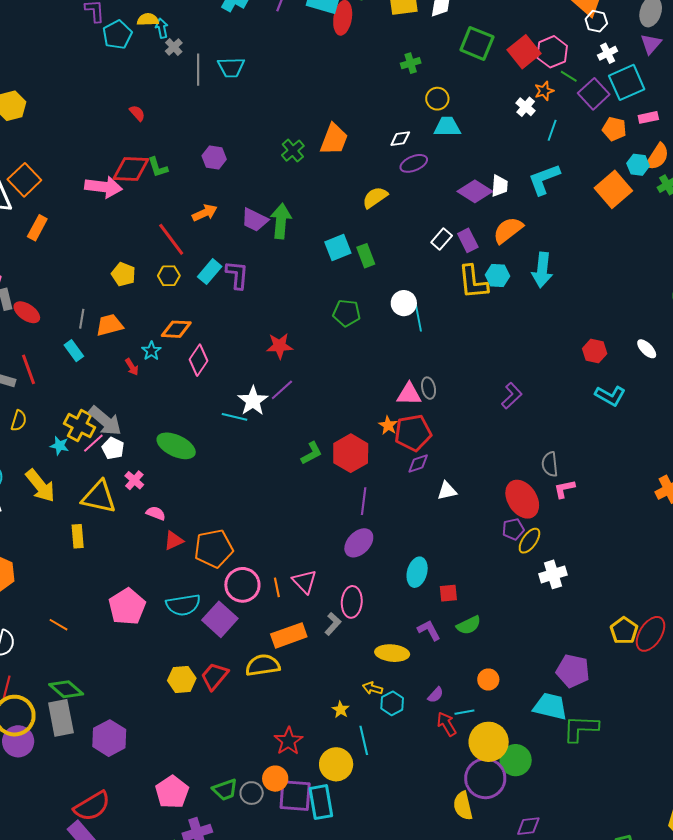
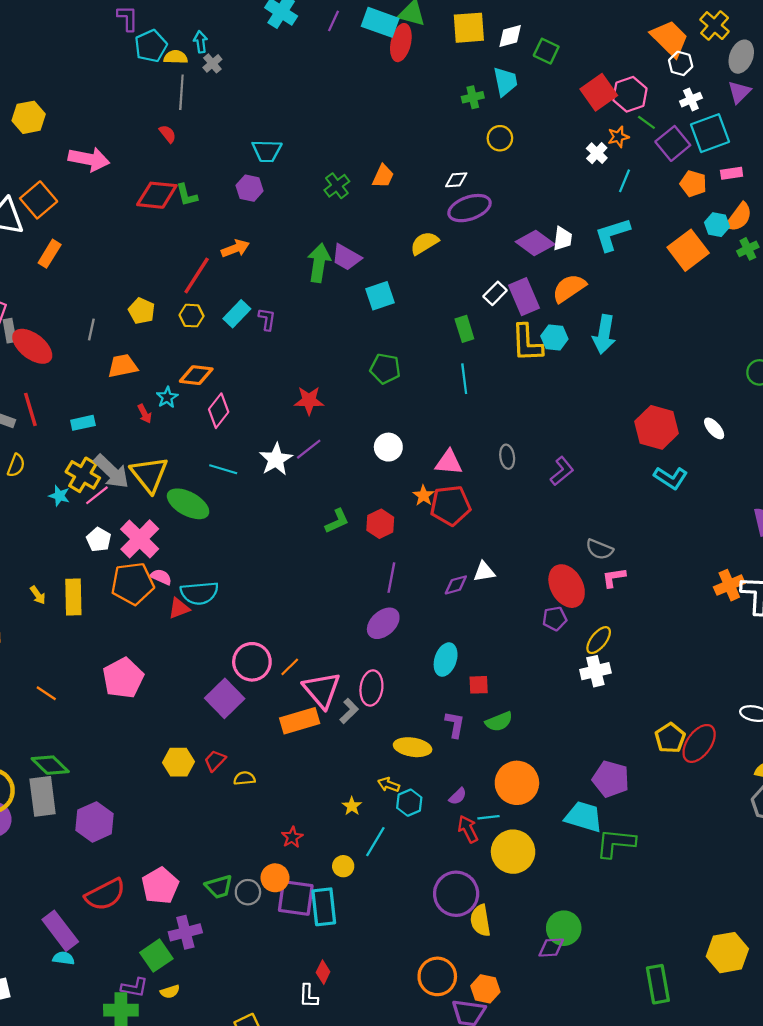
yellow semicircle: (148, 20) -> (176, 57), moved
green square: (477, 43) -> (546, 51), moved, size x0.7
cyan trapezoid: (231, 67) -> (267, 151), moved
gray line: (198, 70) -> (181, 92), moved
cyan trapezoid: (447, 127) -> (505, 82), moved, turned 76
orange trapezoid: (334, 139) -> (383, 176), size x0.7
purple ellipse: (414, 163) -> (469, 208), size x1.4
pink arrow: (104, 187) -> (89, 159), moved
purple trapezoid: (255, 220) -> (346, 257), moved
red line: (171, 239) -> (197, 275), turned 66
purple rectangle: (468, 240) -> (524, 297), size x1.4
green rectangle: (366, 256) -> (464, 329), moved
purple L-shape: (237, 275) -> (267, 319), size x0.7
white circle: (404, 303) -> (388, 447), moved
red ellipse: (27, 312) -> (32, 346), size x1.4
gray line: (82, 319) -> (91, 330), moved
cyan rectangle: (74, 351) -> (83, 423), moved, turned -70
red hexagon: (595, 351) -> (657, 427), size x1.6
gray ellipse: (429, 388) -> (507, 457), moved
cyan line: (234, 417) -> (223, 469), moved
white pentagon: (113, 448) -> (99, 540), moved
red hexagon: (351, 453) -> (380, 524), size x0.7
purple diamond: (418, 463) -> (456, 585), moved
gray semicircle: (550, 464) -> (599, 549), turned -65
pink cross: (134, 480) -> (140, 539), size x1.8
yellow arrow: (40, 486) -> (38, 595), moved, size x0.5
yellow triangle: (99, 497) -> (149, 474), moved, turned 36
yellow rectangle: (78, 536) -> (73, 597), size x1.4
yellow ellipse: (529, 541) -> (599, 640), moved
orange pentagon: (214, 549) -> (133, 584), moved
pink triangle: (304, 582) -> (322, 690), moved, size x1.4
orange line: (277, 587) -> (290, 667), turned 54
cyan semicircle: (183, 605) -> (199, 593), moved
purple L-shape: (429, 630) -> (455, 724), turned 35
yellow semicircle: (263, 665) -> (244, 778), moved, size x0.6
red trapezoid: (215, 676) -> (215, 761), size x0.7
orange circle: (488, 680) -> (517, 783), size x1.8
cyan line: (364, 740) -> (375, 842), turned 40
red star: (288, 741) -> (292, 837), size x0.7
green circle: (516, 760) -> (564, 928), moved
yellow circle: (336, 764) -> (343, 866), size x0.6
purple circle: (485, 778) -> (456, 894), moved
red semicircle: (92, 806) -> (105, 895), moved

